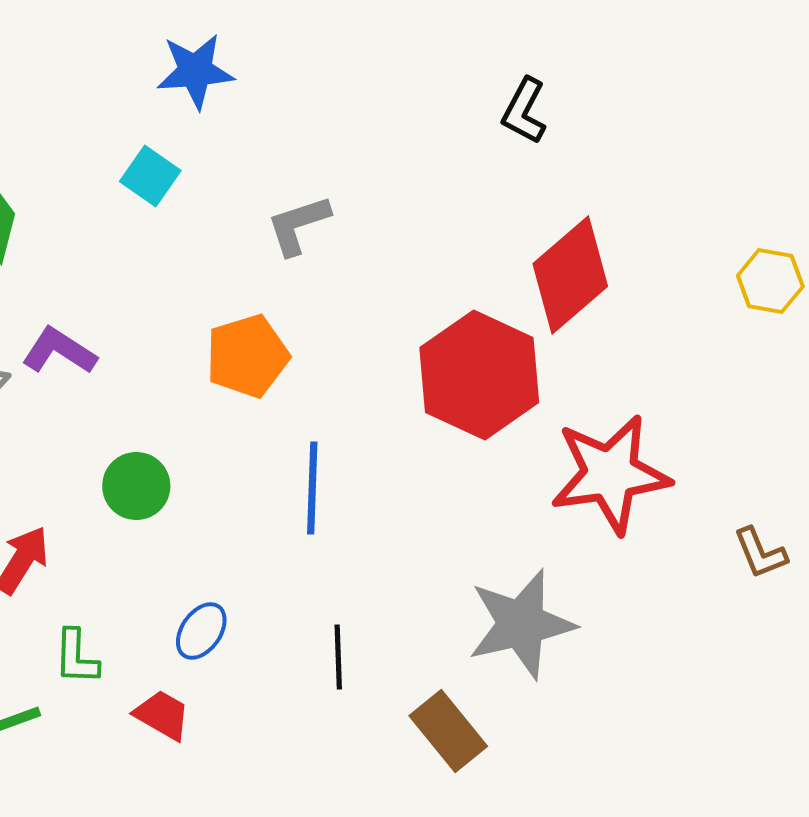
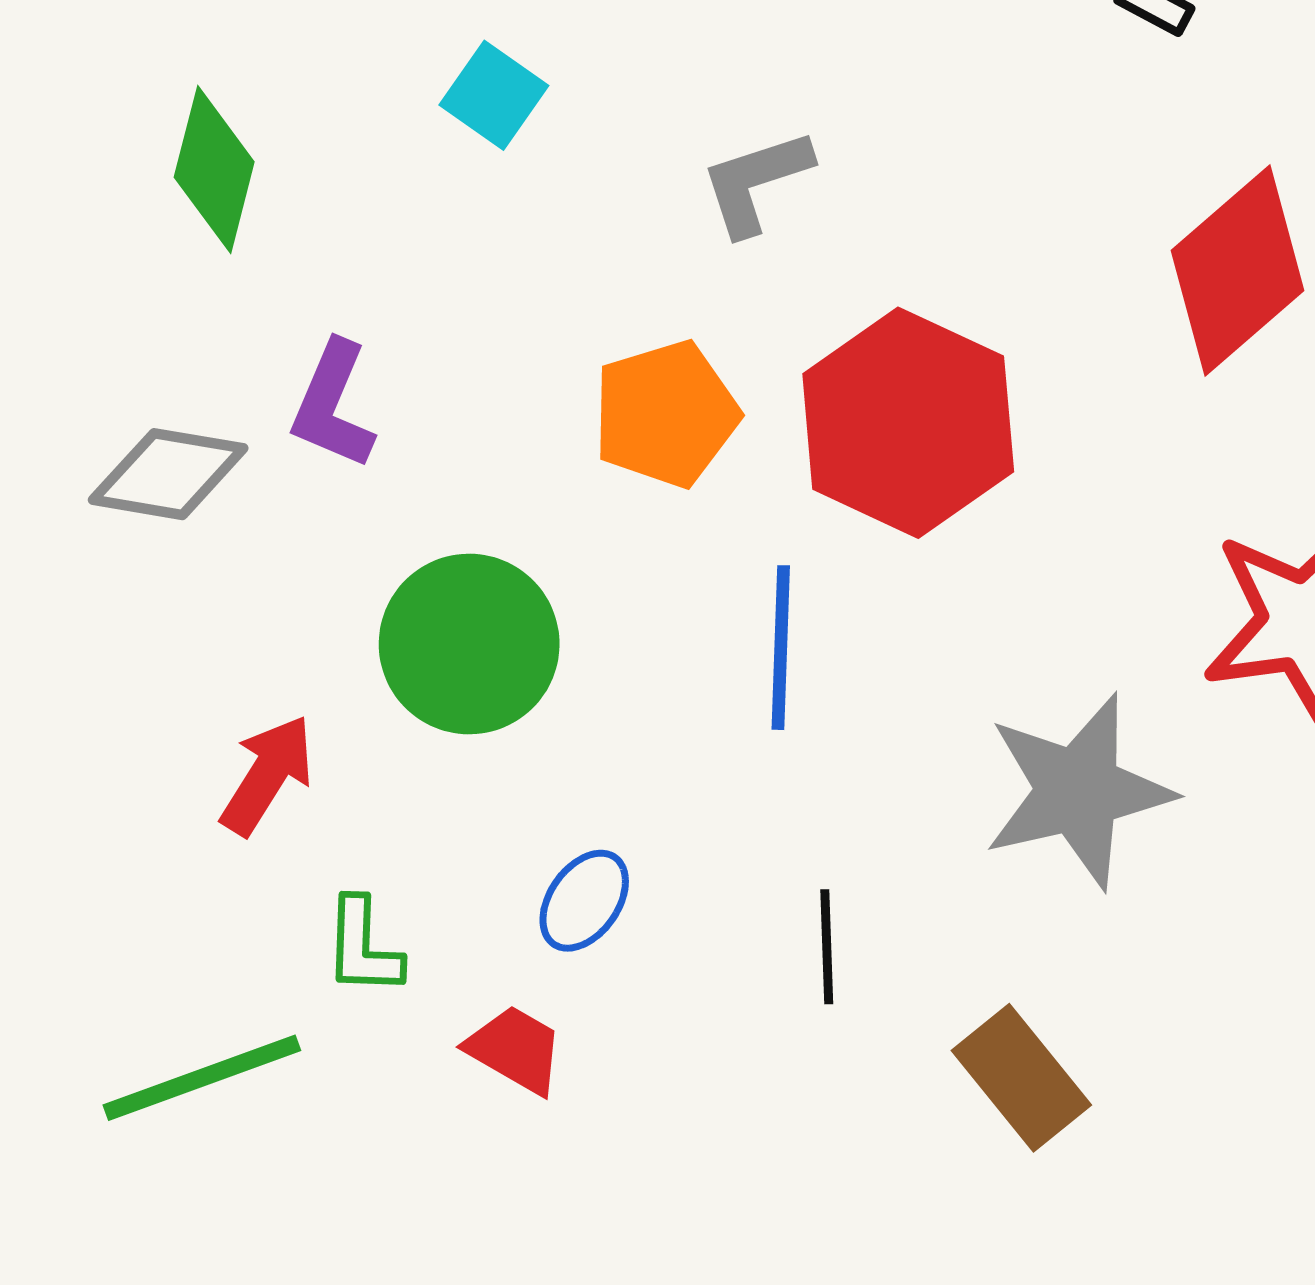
purple L-shape: (59, 351) -> (333, 405), turned -100
red hexagon: (479, 375) -> (908, 423), moved
green circle: (136, 486) -> (469, 644), size x1.5
gray star: (521, 624) -> (1078, 791), moved

